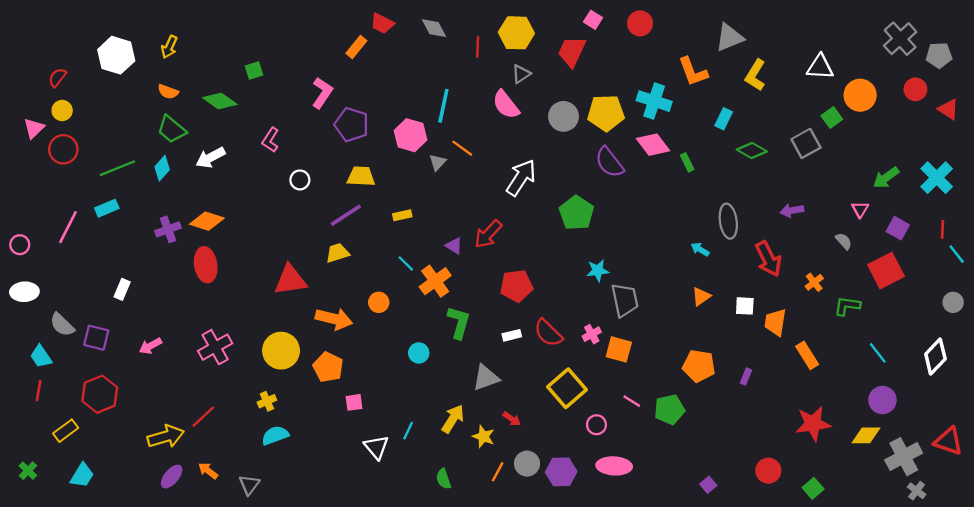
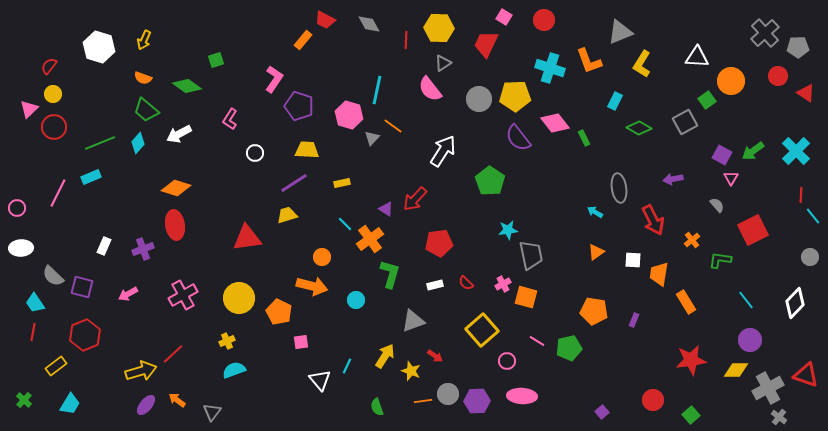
cyan cross: (654, 101) -> (550, 68), moved
purple square: (898, 228) -> (722, 155), moved
purple cross: (168, 229) -> (143, 249), moved
orange arrow: (334, 319) -> (312, 286), moved
red semicircle: (548, 333) -> (466, 283), size x0.6
orange line: (498, 472) -> (423, 401), turned 54

